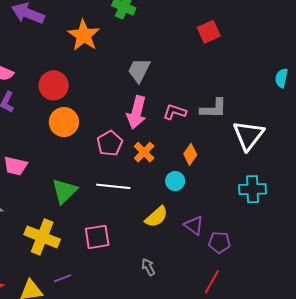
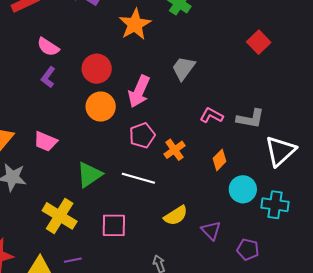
red square: (209, 32) -> (259, 42), turned -30
pink arrow: (137, 112) -> (139, 92), moved
cyan circle: (175, 181) -> (243, 189), moved, size x1.4
purple pentagon: (219, 242) -> (248, 250), moved

